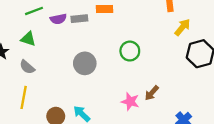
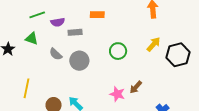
gray rectangle: (79, 19) -> (75, 32), moved
yellow arrow: (182, 27) -> (154, 44), moved
gray semicircle: (27, 67) -> (56, 54), moved

